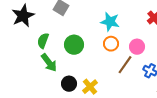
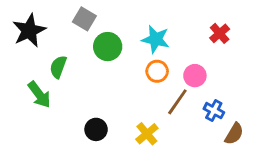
green circle: (74, 45) -> (108, 47), moved
green arrow: (49, 63) -> (39, 95), moved
yellow cross: (90, 87) -> (147, 134), moved

